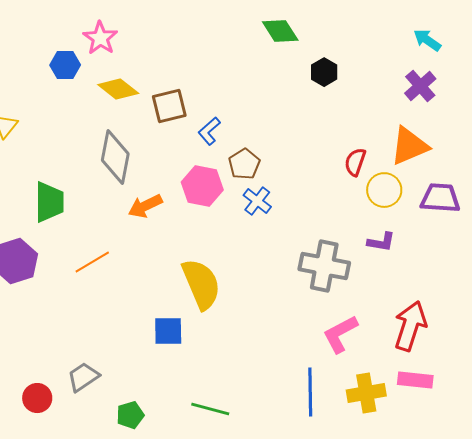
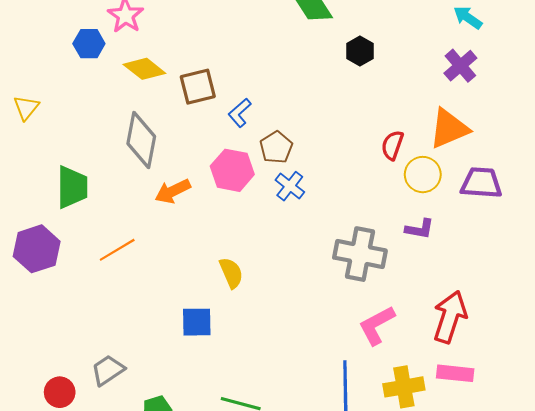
yellow semicircle: (201, 284) -> (231, 273), size x0.6

